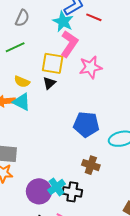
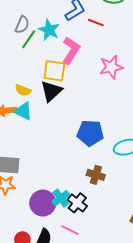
cyan star: (63, 22) -> (49, 30), moved
green line: (15, 47) -> (29, 39), moved, turned -30
pink star: (91, 67) -> (111, 67), moved
black triangle: (49, 83) -> (51, 91), size x1.6
black cross: (72, 192) -> (77, 203), turned 30

